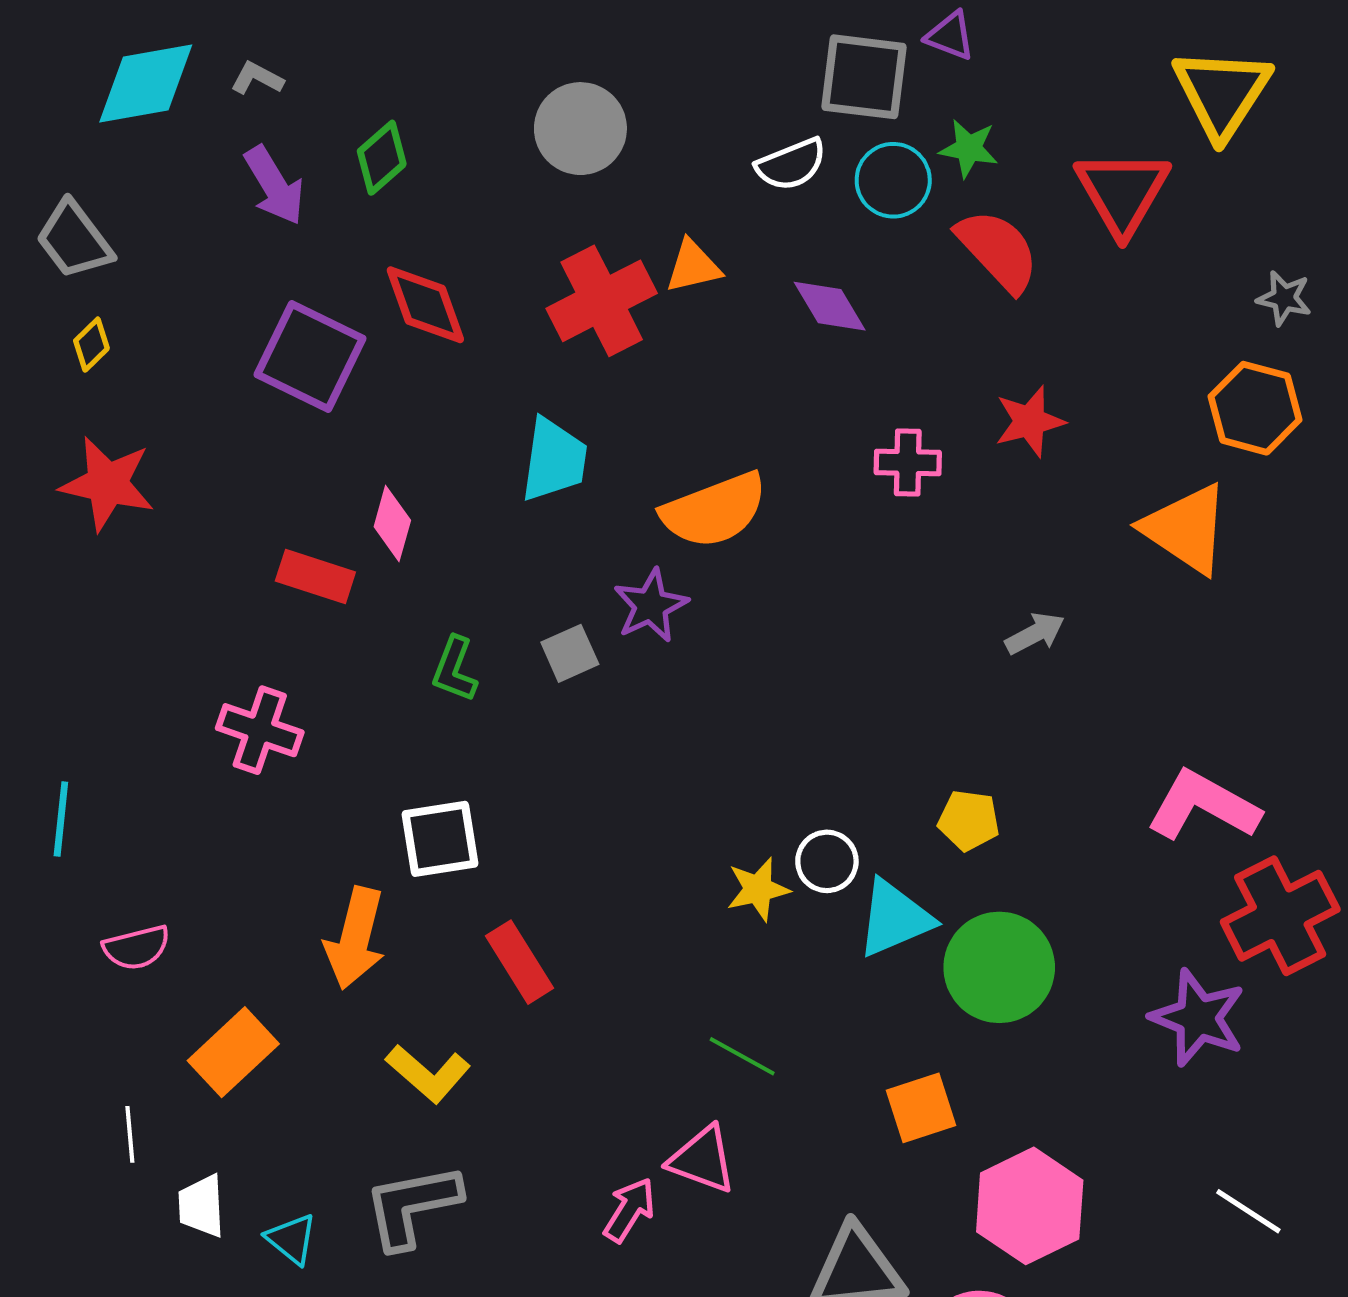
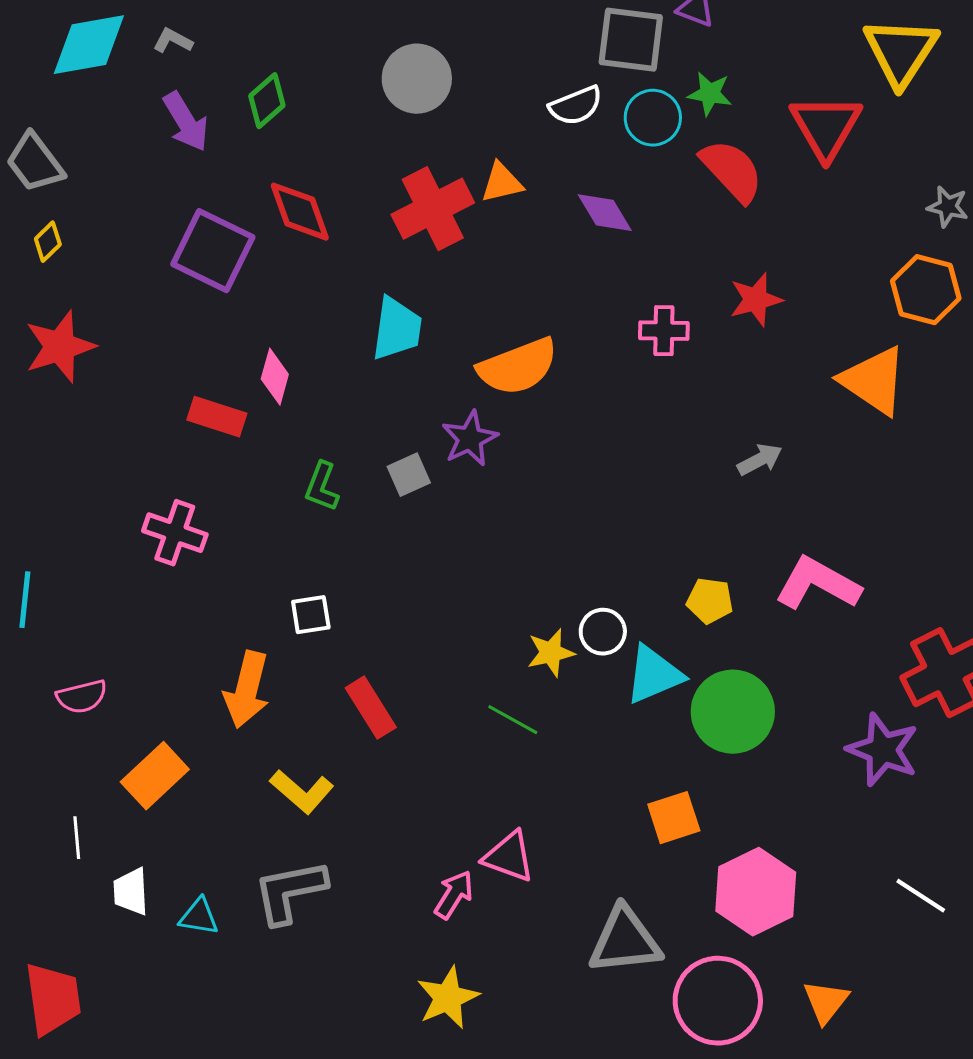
red star: (107, 484) -> (60, 347), turned -30
pink L-shape: (1203, 806) -> (818, 584), moved
white square: (440, 839) -> (311, 615), size x0.7
green line: (742, 1056) -> (513, 720), moved
cyan triangle: (292, 1239) -> (199, 917), turned -30

